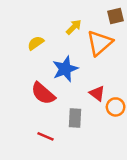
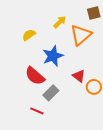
gray rectangle: (75, 118) -> (51, 93), moved, turned 42

